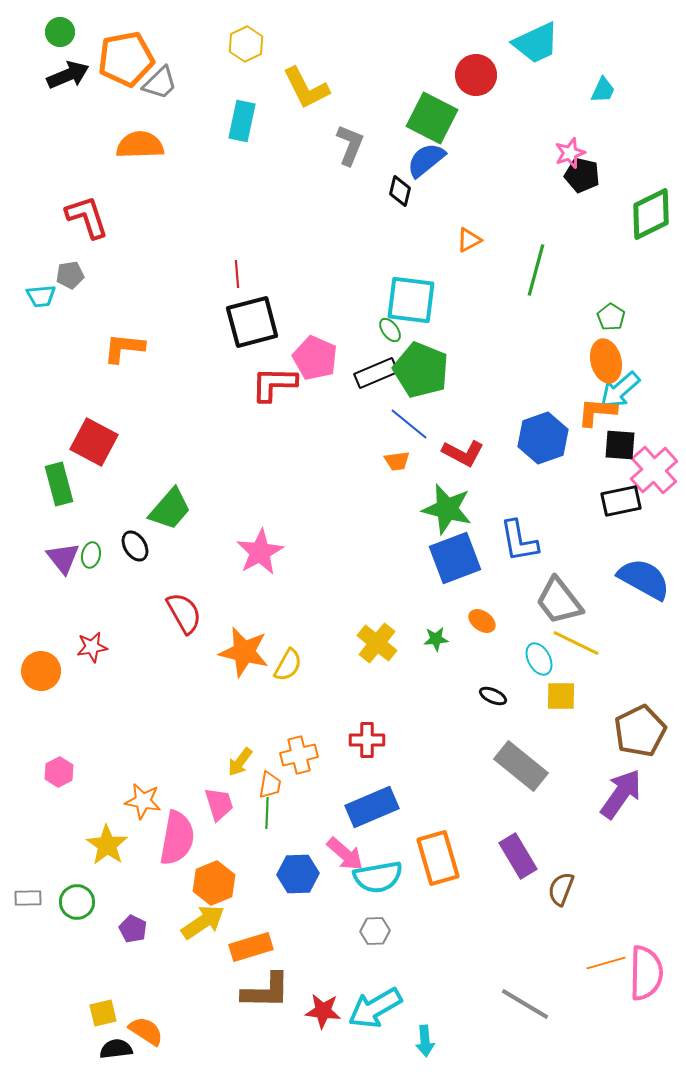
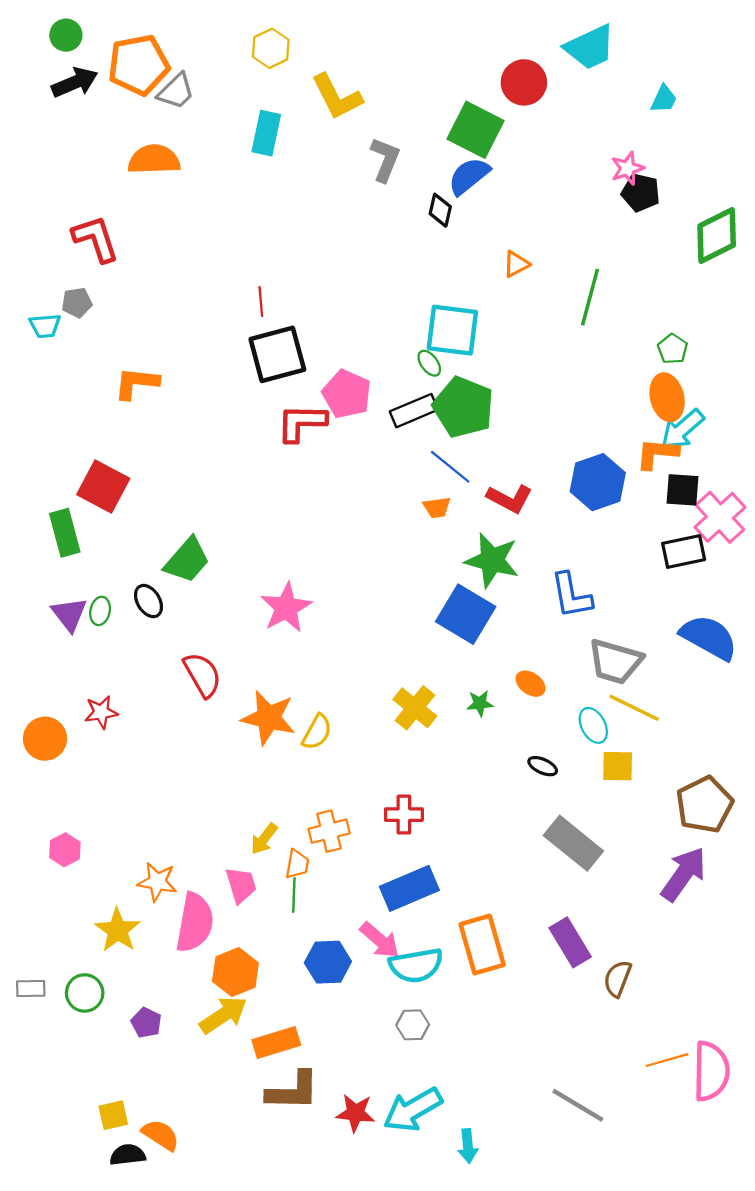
blue square: (455, 558) -> (466, 614), moved, turned -38
gray trapezoid: (559, 601) -> (615, 662), turned -36

